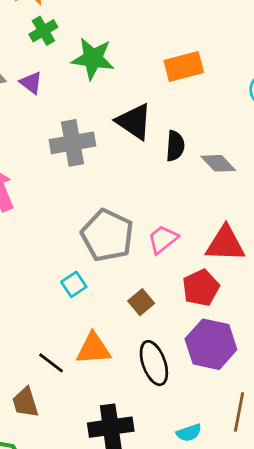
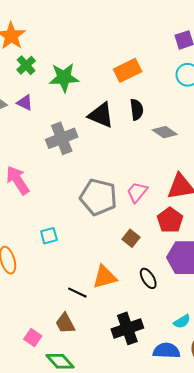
black semicircle: (175, 146) -> (137, 110), moved
cyan square: (74, 284) -> (49, 236), moved, turned 30
black ellipse: (154, 363) -> (148, 278), size x0.7

